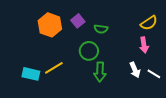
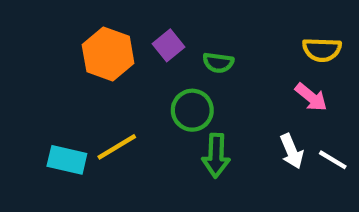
yellow semicircle: (149, 23) -> (322, 50), turned 36
pink arrow: (144, 45) -> (311, 97), turned -42

